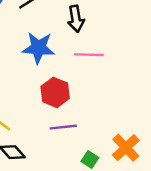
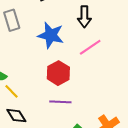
pink line: (89, 55) -> (90, 47), turned -45

